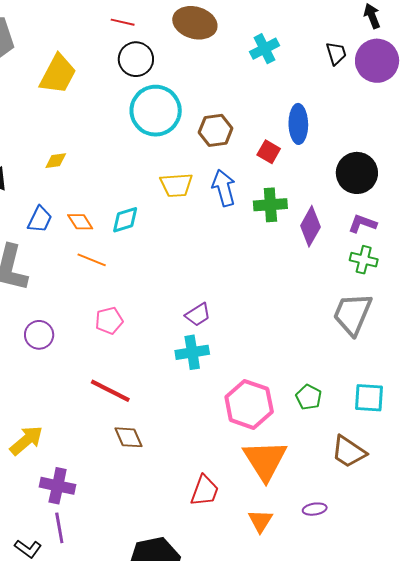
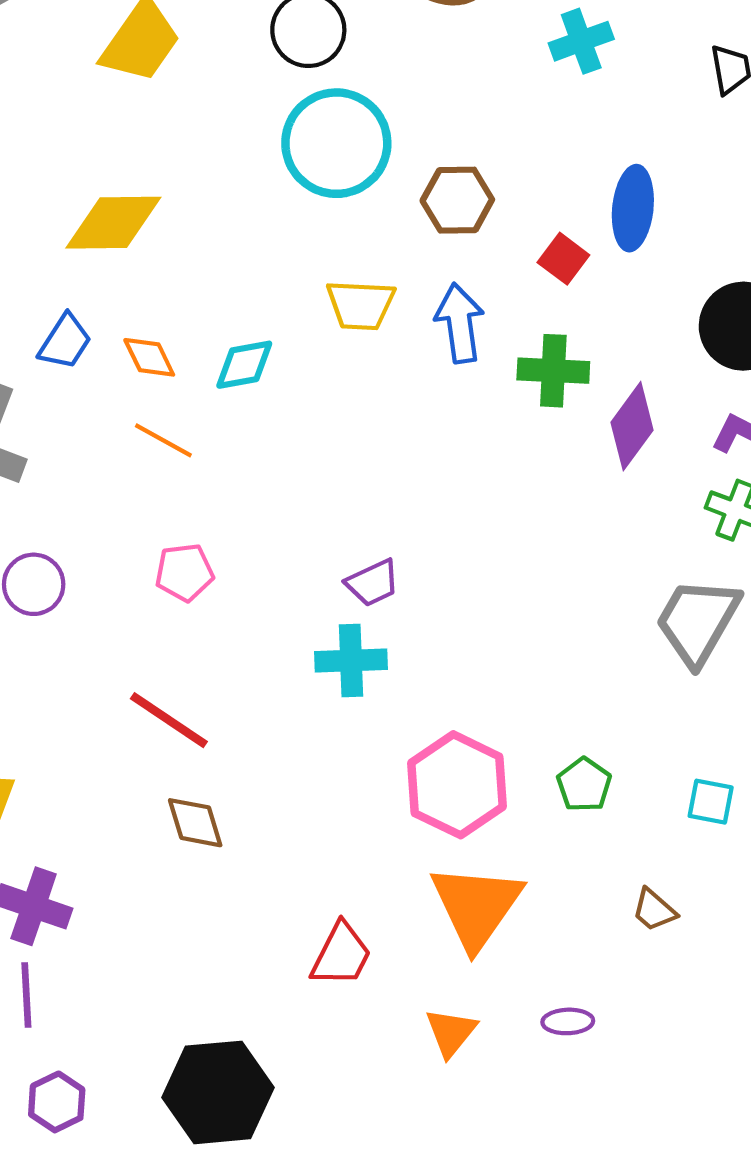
yellow diamond: (56, 161) -> (113, 223), size x2.0
cyan square: (369, 398) -> (711, 802), size x0.7
brown trapezoid: (349, 452) -> (654, 910), size x0.6

